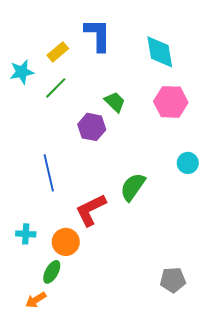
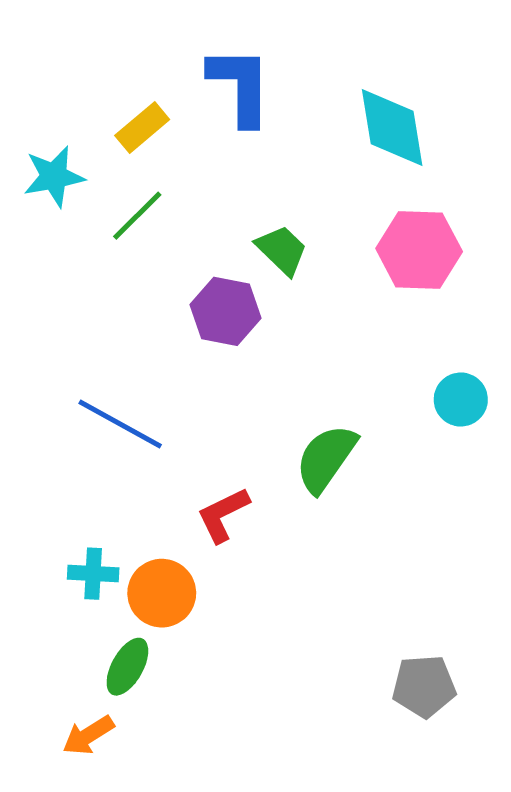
blue line: (49, 173) -> (120, 424), turned -48
red L-shape: (91, 210) -> (223, 515), size x0.7
cyan cross: (26, 234) -> (93, 574), moved

